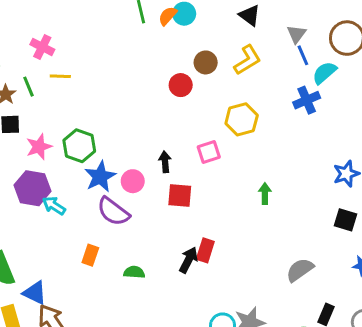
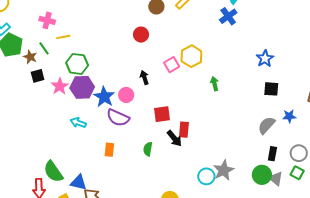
red circle: (181, 85) -> (141, 35), moved
yellow hexagon: (242, 119) -> (191, 56), moved
green hexagon: (79, 146) -> (77, 64), moved
purple hexagon: (32, 188) -> (82, 87), moved
red square: (180, 195) -> (162, 114), moved
black arrow: (188, 260) -> (174, 138), turned 126
gray semicircle: (300, 270) -> (266, 125), moved
green semicircle: (134, 272) -> (148, 149), moved, turned -72

